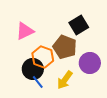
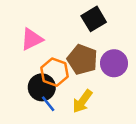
black square: (79, 25) -> (94, 19), moved
purple circle: (90, 63) -> (114, 63), moved

